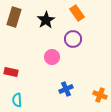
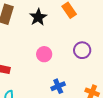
purple circle: (73, 39) -> (82, 50), moved

